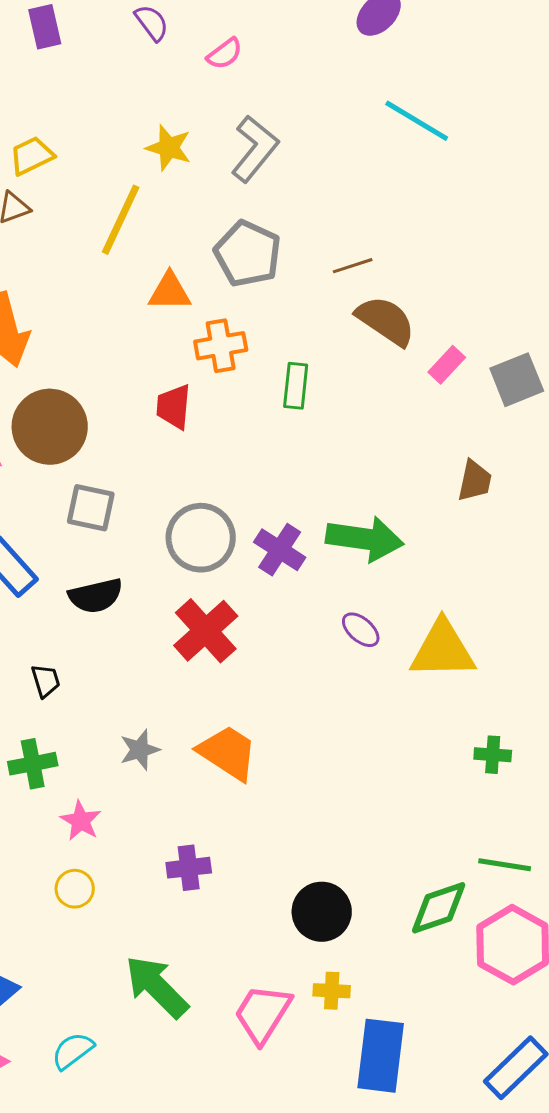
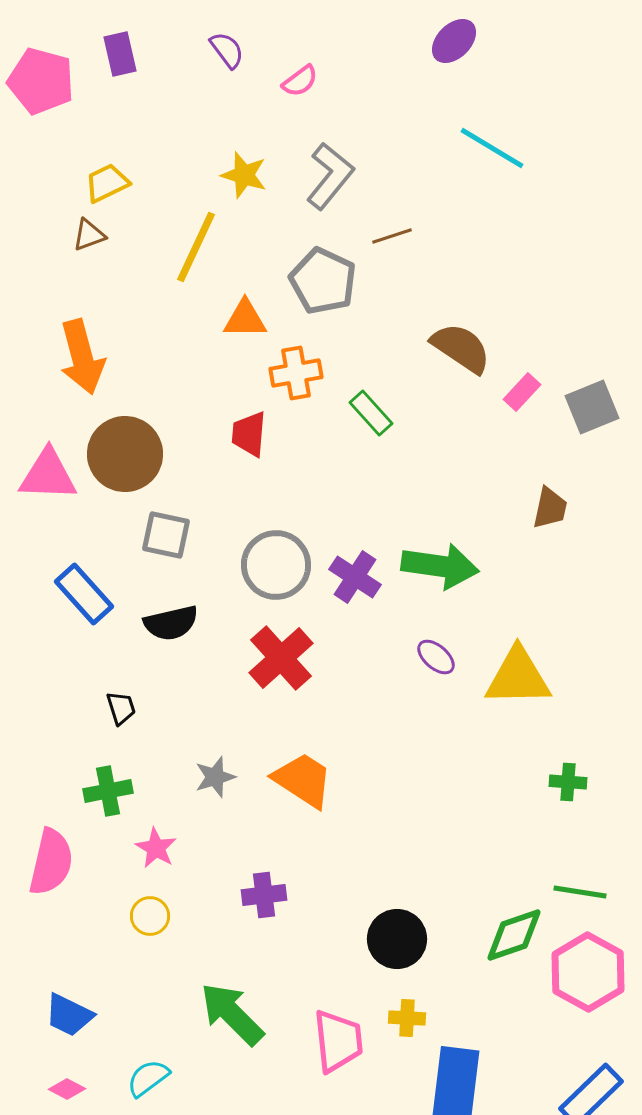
brown line: (353, 266) -> (392, 236), moved
green rectangle: (296, 386) -> (371, 413), turned -48
pink trapezoid: (263, 1014) -> (338, 1041), turned 142

